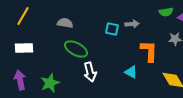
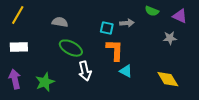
green semicircle: (166, 12) -> (152, 11), moved, turned 32
orange L-shape: (149, 51) -> (115, 50), moved

